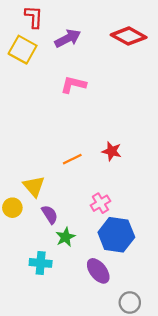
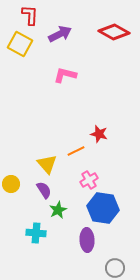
orange line: (72, 159) -> (76, 151), moved
yellow triangle: (34, 186) -> (47, 164), moved
purple ellipse: (98, 271) -> (87, 240), turned 35

